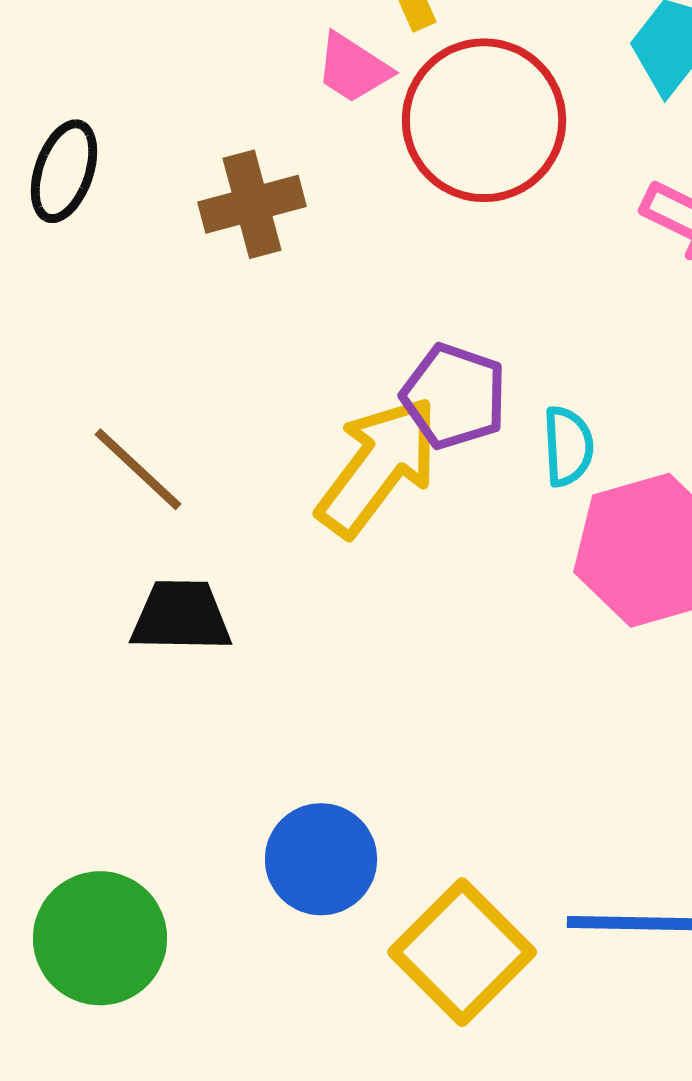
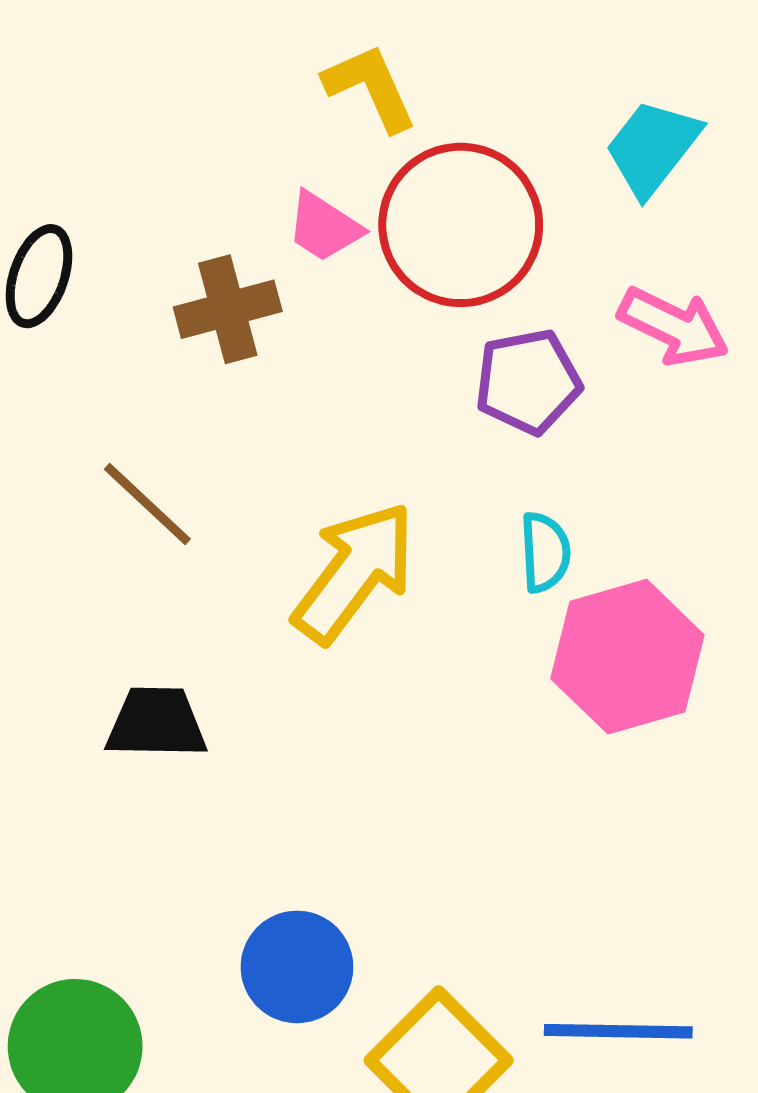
pink trapezoid: (353, 68) -> (324, 227), moved
purple pentagon: (454, 396) -> (528, 382), moved, turned -30
brown line: (138, 469) -> (147, 504), moved

